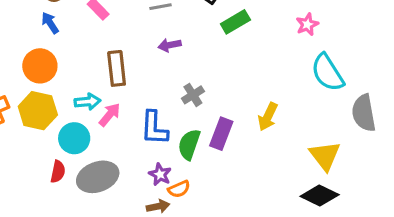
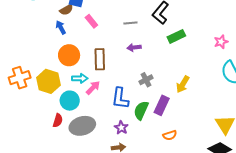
orange circle: (40, 66) -> (69, 55), moved
yellow arrow: (268, 117) -> (183, 84), moved
orange semicircle: (179, 189) -> (170, 135), moved

